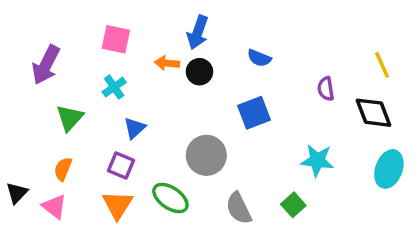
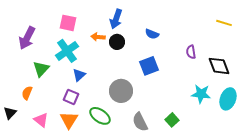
yellow line: (382, 65) -> (224, 23), moved, turned -49
cyan cross: (114, 87) -> (67, 51), size x1.6
cyan star: (317, 160) -> (201, 94), moved
orange semicircle: (63, 169) -> (27, 93), moved
pink triangle: (54, 207) -> (41, 120), moved

